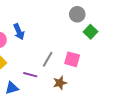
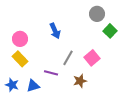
blue arrow: (19, 32) -> (55, 31), moved
pink square: (72, 59) -> (92, 58), turned 35

